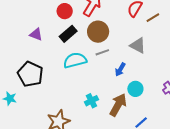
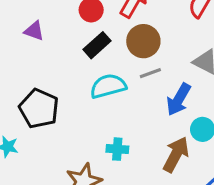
purple triangle: (36, 34) -> (34, 31), moved
blue arrow: (120, 69) -> (179, 99), size x1.5
cyan cross: (91, 101) -> (117, 149), moved, turned 32

